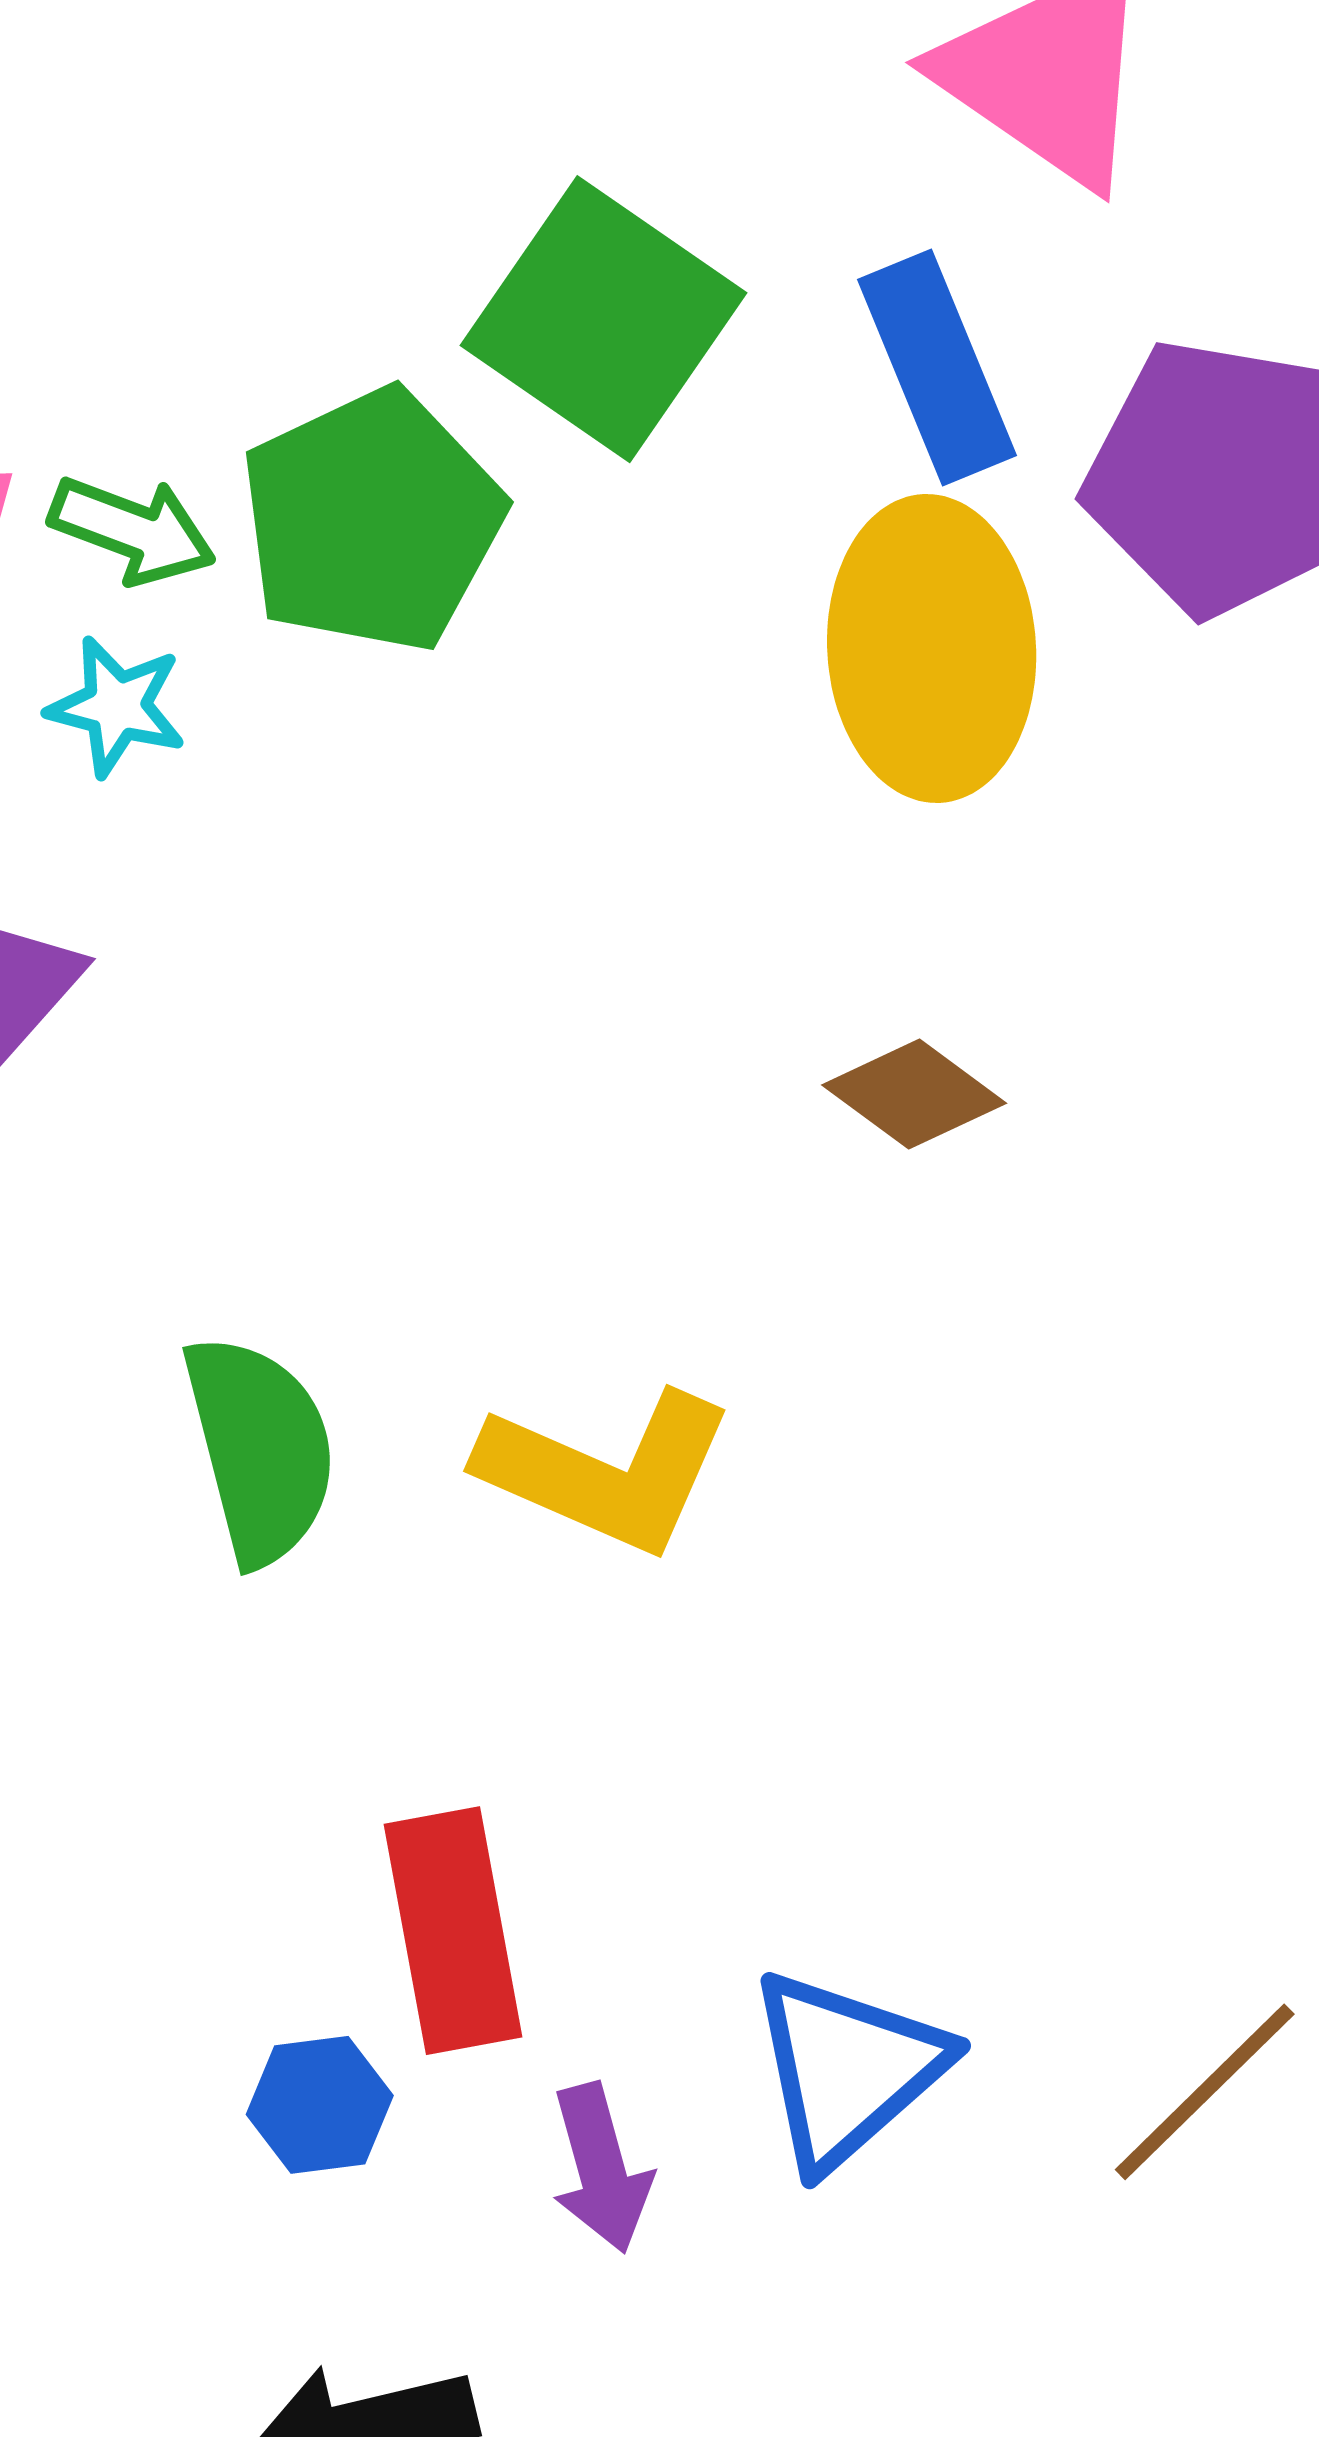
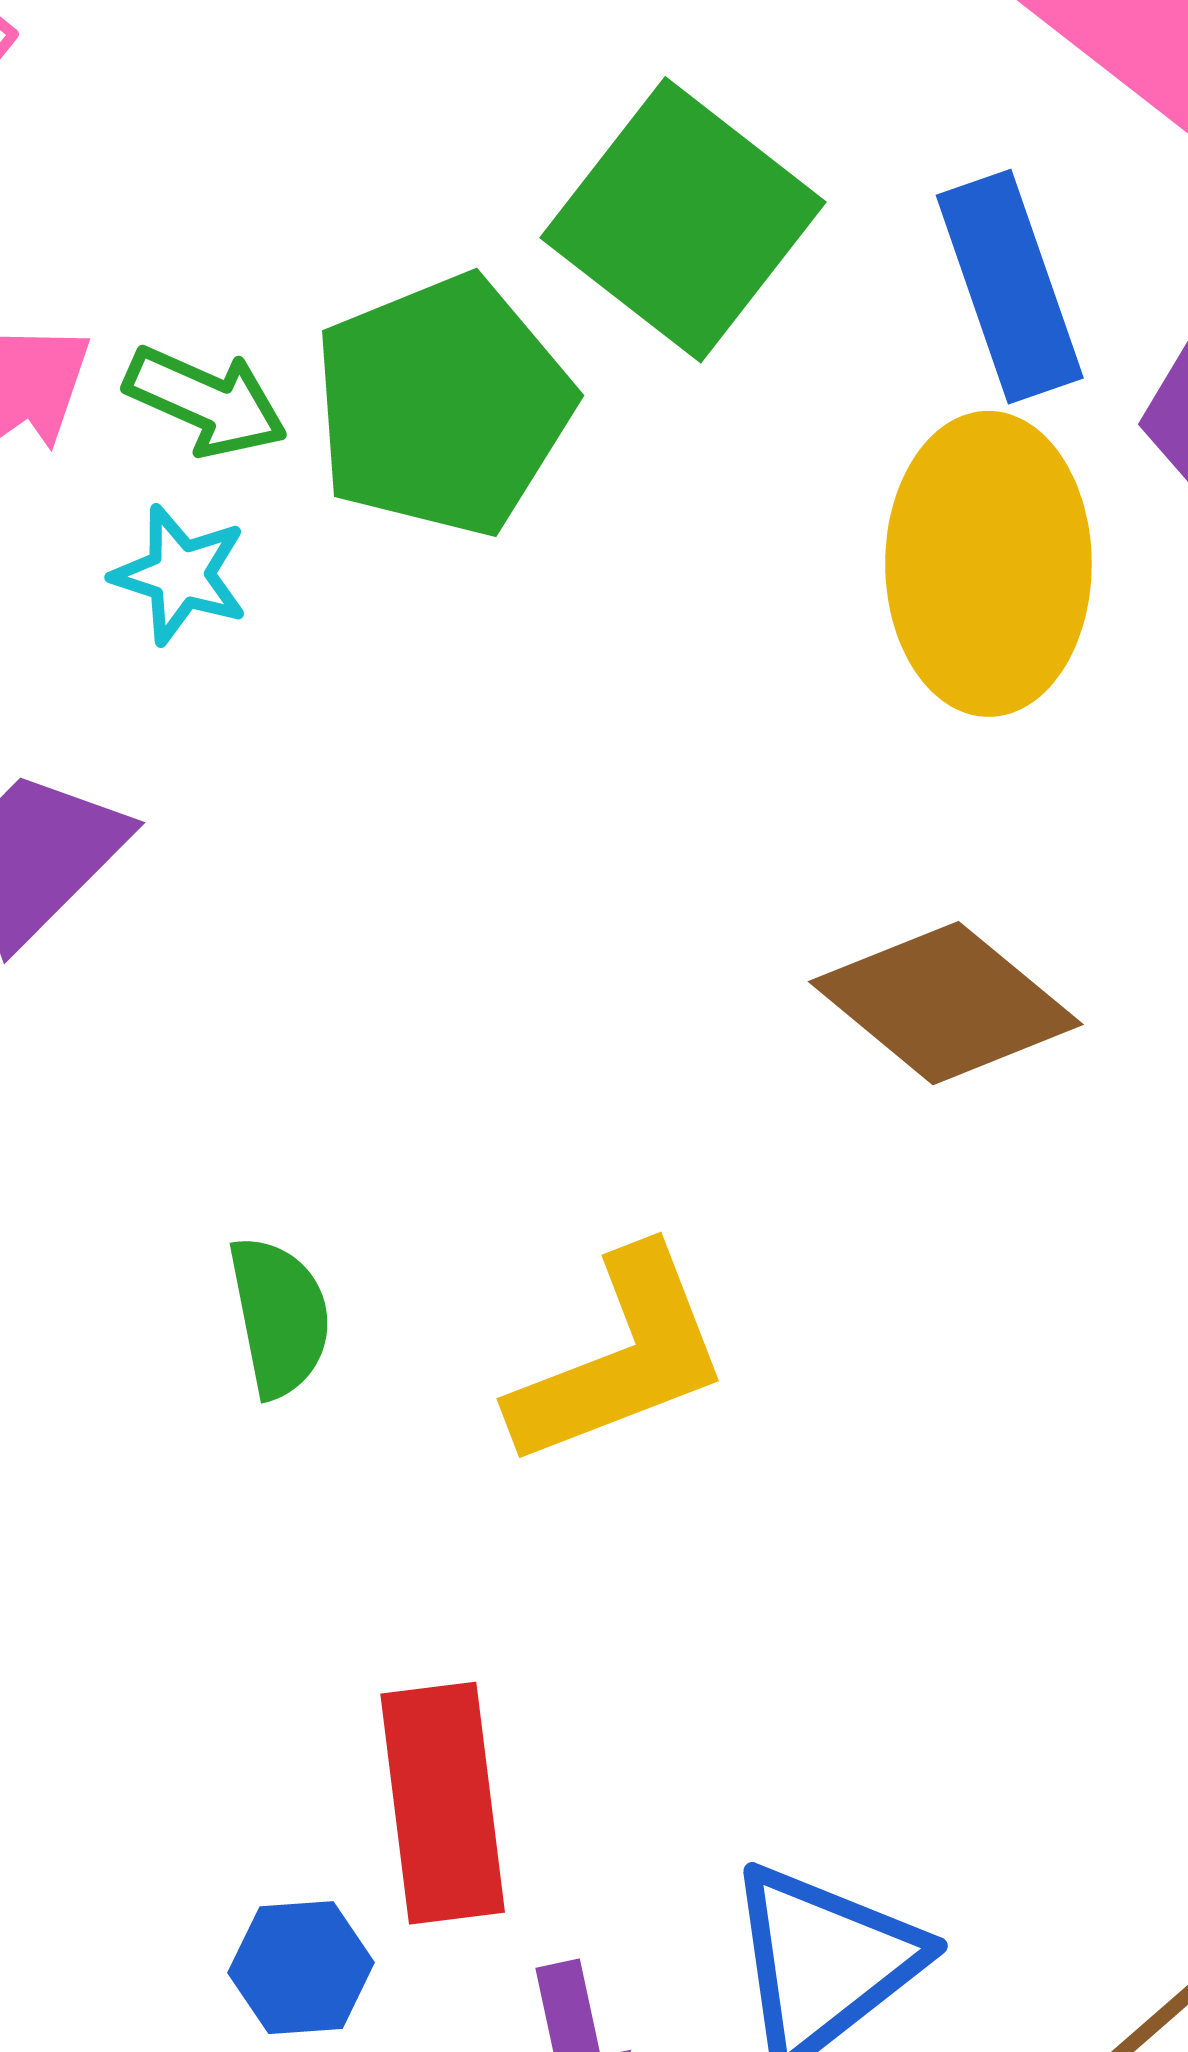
brown diamond: (914, 1094) -> (946, 1003), size x1.5
green semicircle: (260, 1449) -> (279, 1317), size x0.7
yellow L-shape: (606, 1471) -> (620, 1358), turned -48

